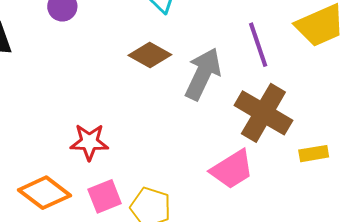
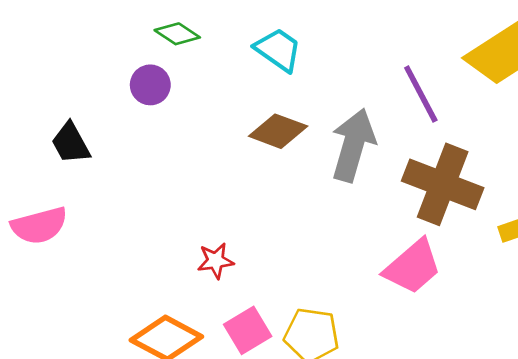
red star: (89, 142) -> (216, 261), size x0.7

